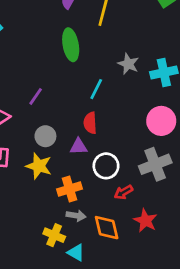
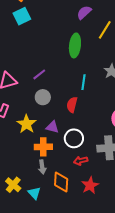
cyan line: (96, 89) -> (84, 82), turned -35
gray circle: (45, 136) -> (43, 97), moved
purple triangle: (78, 147) -> (52, 127), moved
gray arrow: (76, 215) -> (42, 167), turned 56
yellow cross: (54, 235) -> (13, 185), moved

